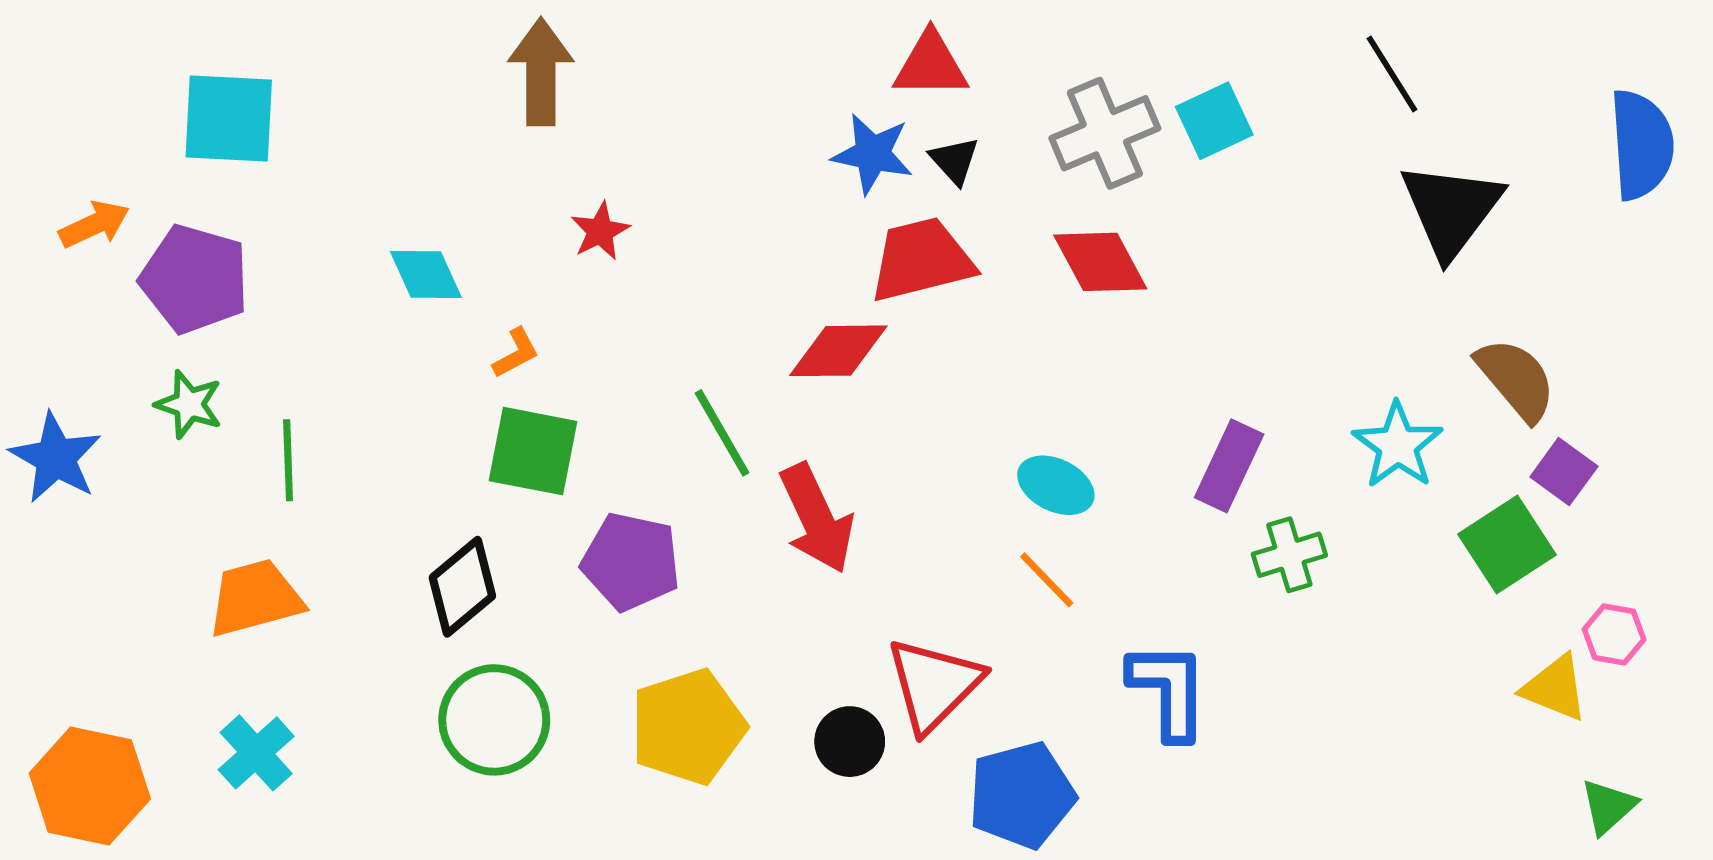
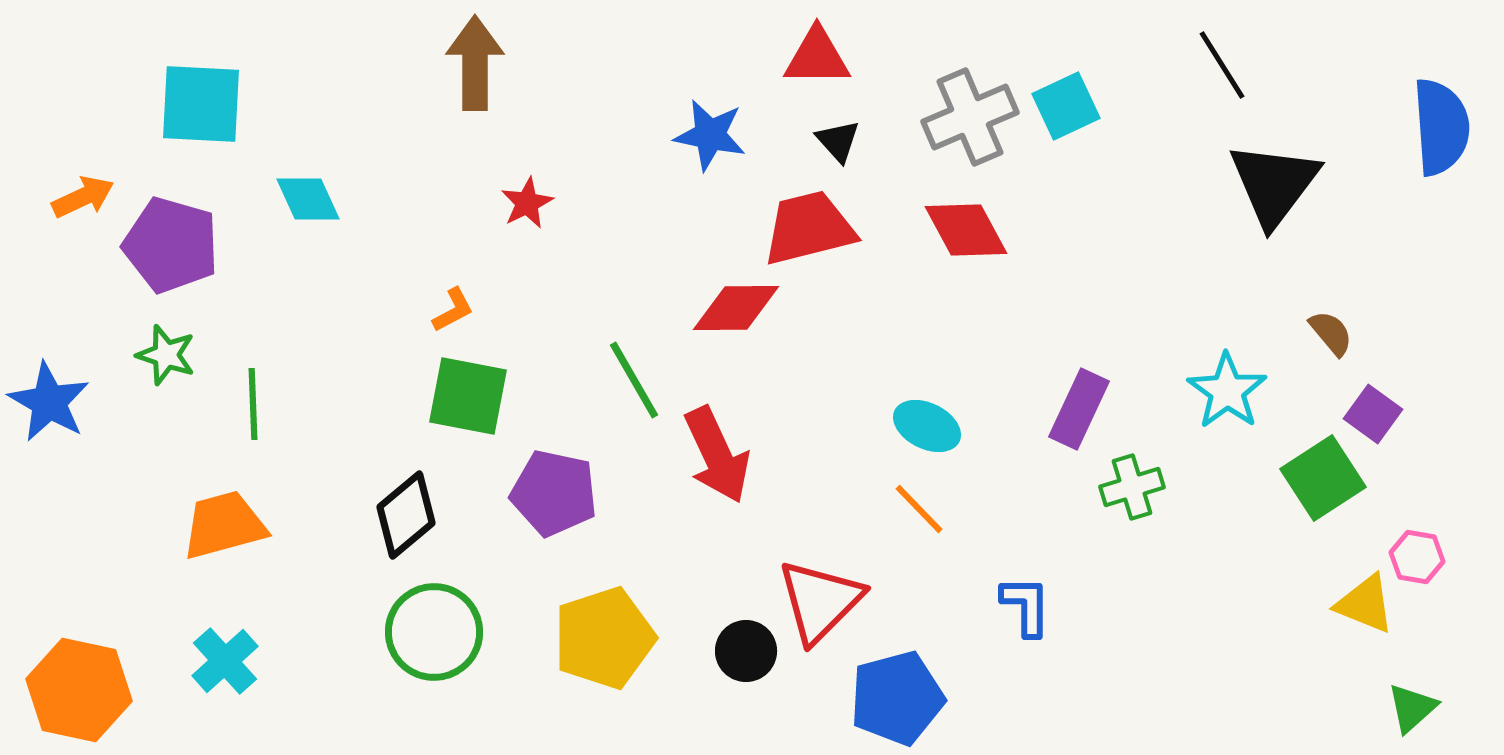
blue star: (872, 154) -> (710, 135), moved
cyan diamond: (426, 274) -> (308, 199), moved
brown semicircle: (1516, 379) -> (1331, 333), size x0.6
blue L-shape: (1169, 690) -> (1026, 606), size x0.7

